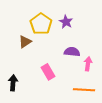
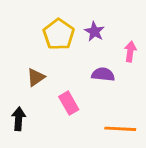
brown triangle: (25, 42) -> (36, 77), moved
pink arrow: (88, 64) -> (130, 52), moved

